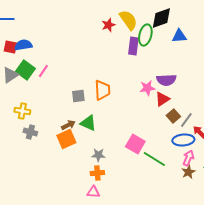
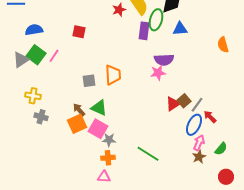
blue triangle: (179, 36) -> (180, 29), moved
red square: (10, 47) -> (79, 32), moved
purple semicircle: (166, 80) -> (164, 60), moved
red triangle: (162, 99) -> (173, 104), moved
brown arrow: (68, 125) -> (79, 110), turned -104
blue ellipse: (183, 140) -> (194, 125), turned -60
pink square: (135, 144) -> (98, 129), moved
green line: (154, 159) -> (148, 154), moved

